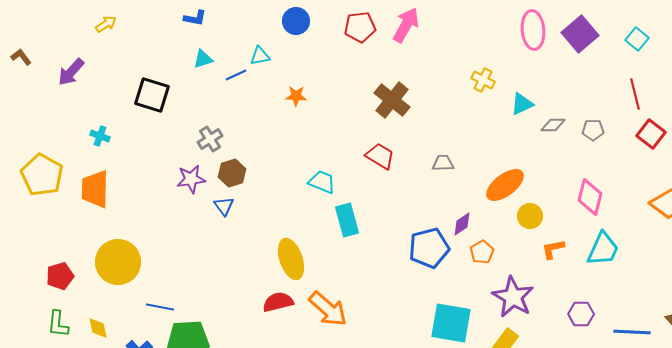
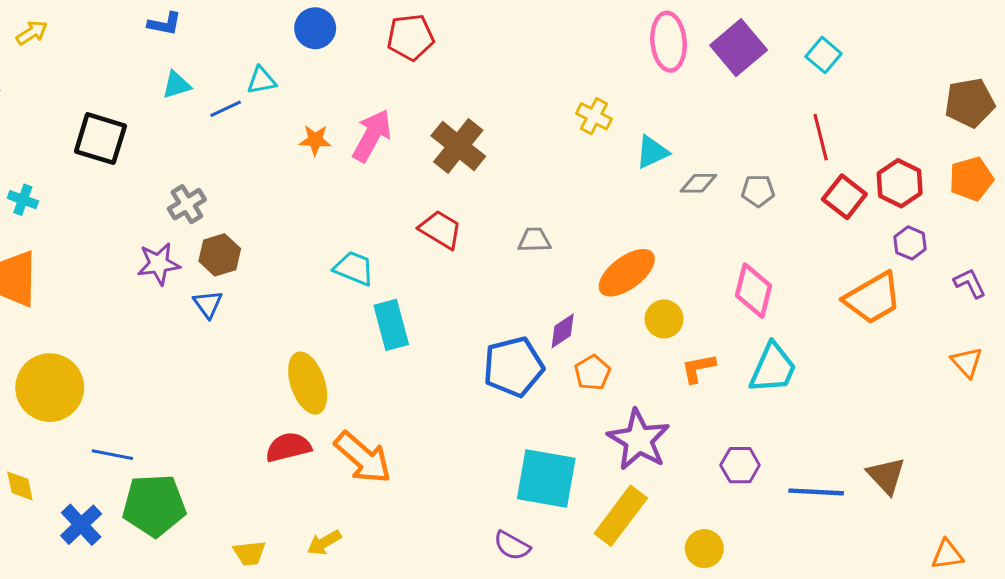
pink arrow: (406, 25) -> (372, 136), moved

